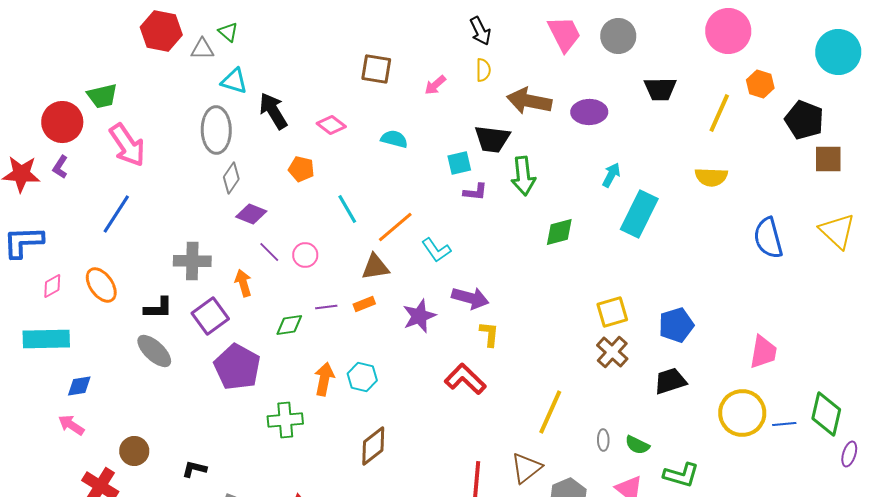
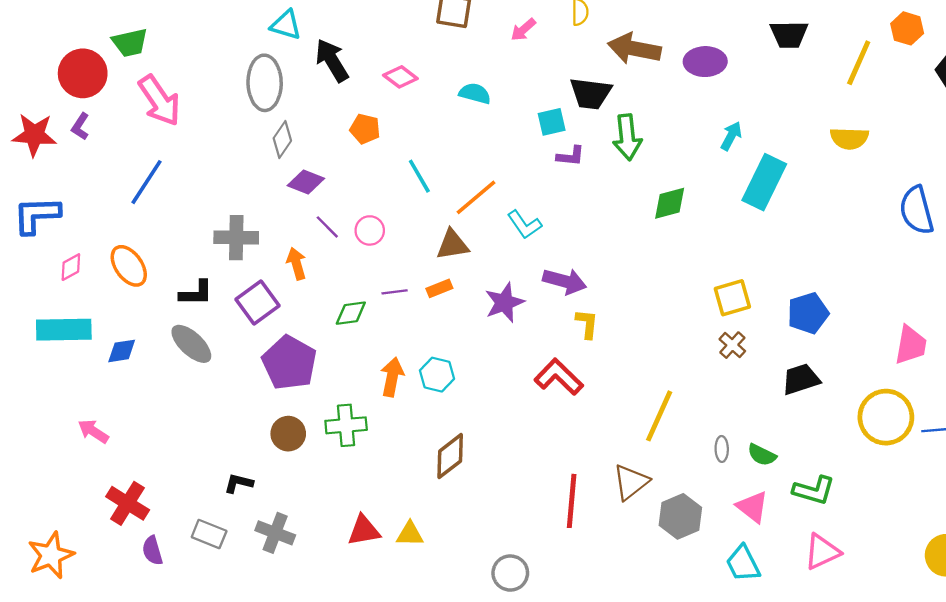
brown cross: (612, 352) -> (732, 345), size x0.7
blue diamond: (79, 386) -> (122, 351), moved
brown circle: (134, 451) -> (288, 434), moved

